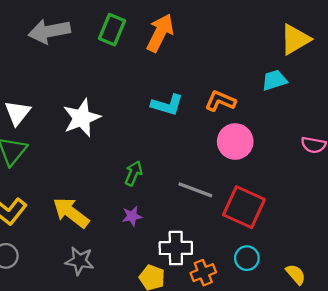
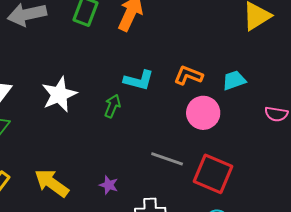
cyan trapezoid: (274, 80) -> (234, 80), moved
green arrow: (134, 173) -> (112, 106), moved
purple star: (132, 216) -> (109, 185), turned 30

